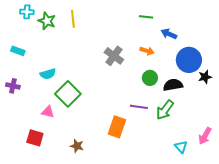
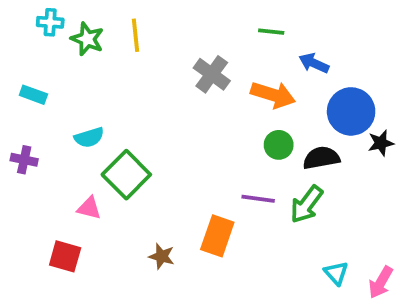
orange arrow: (147, 51) -> (273, 95), size x1.6
gray cross: (114, 56) -> (212, 74), moved
pink arrow: (205, 136) -> (381, 282), moved
brown star: (77, 146) -> (162, 256), moved

